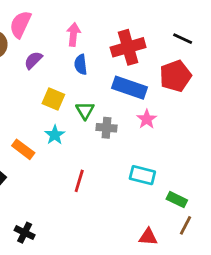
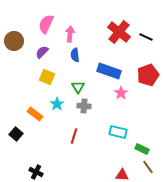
pink semicircle: (20, 24) -> (46, 24), moved
red cross: (128, 47) -> (119, 32), moved, turned -35
red pentagon: (175, 76) -> (148, 75), moved
yellow square: (53, 99) -> (47, 77), moved
gray cross: (107, 128) -> (84, 106), moved
brown line: (186, 225) -> (148, 167), turned -64

